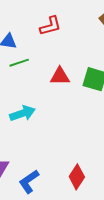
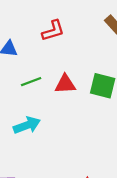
green line: (19, 63) -> (31, 82), moved

